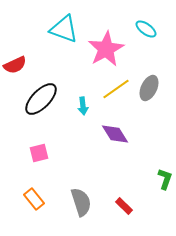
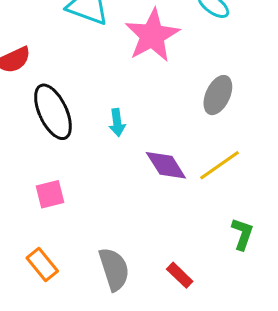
yellow line: (116, 89) -> (219, 165), moved
black ellipse: (41, 99) -> (53, 112), turned -69

